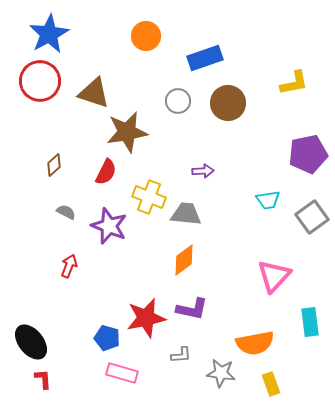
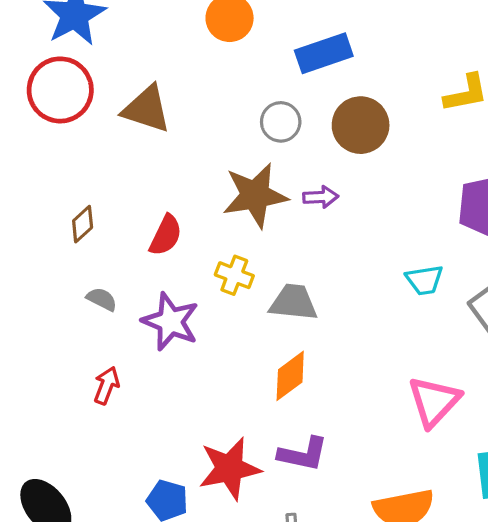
brown star: (127, 132) -> (255, 195), moved
purple arrow: (203, 171) -> (321, 197), moved
yellow cross: (149, 197) -> (234, 275), size x0.7

